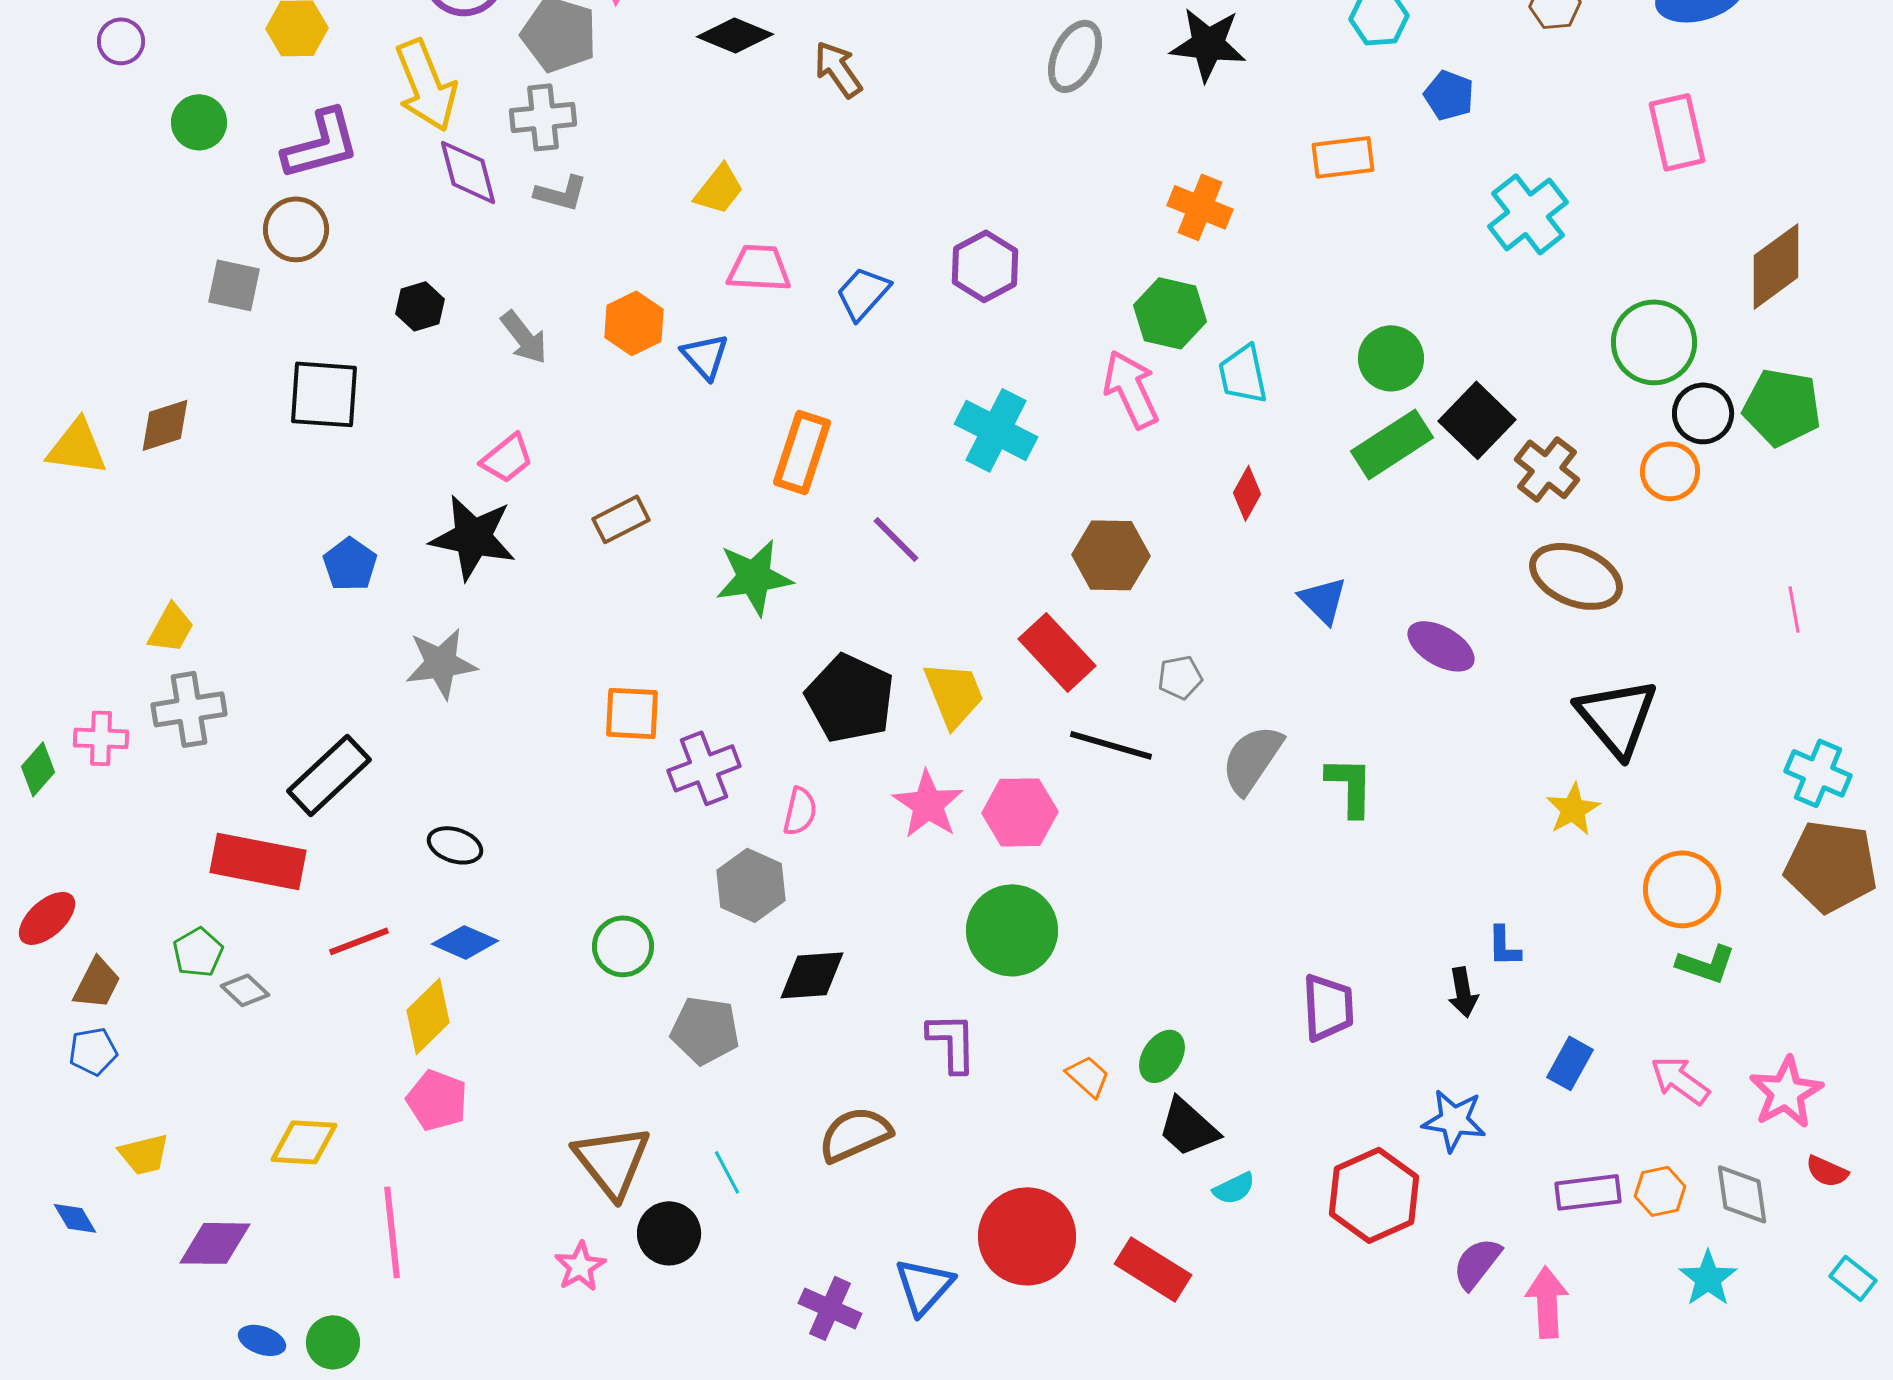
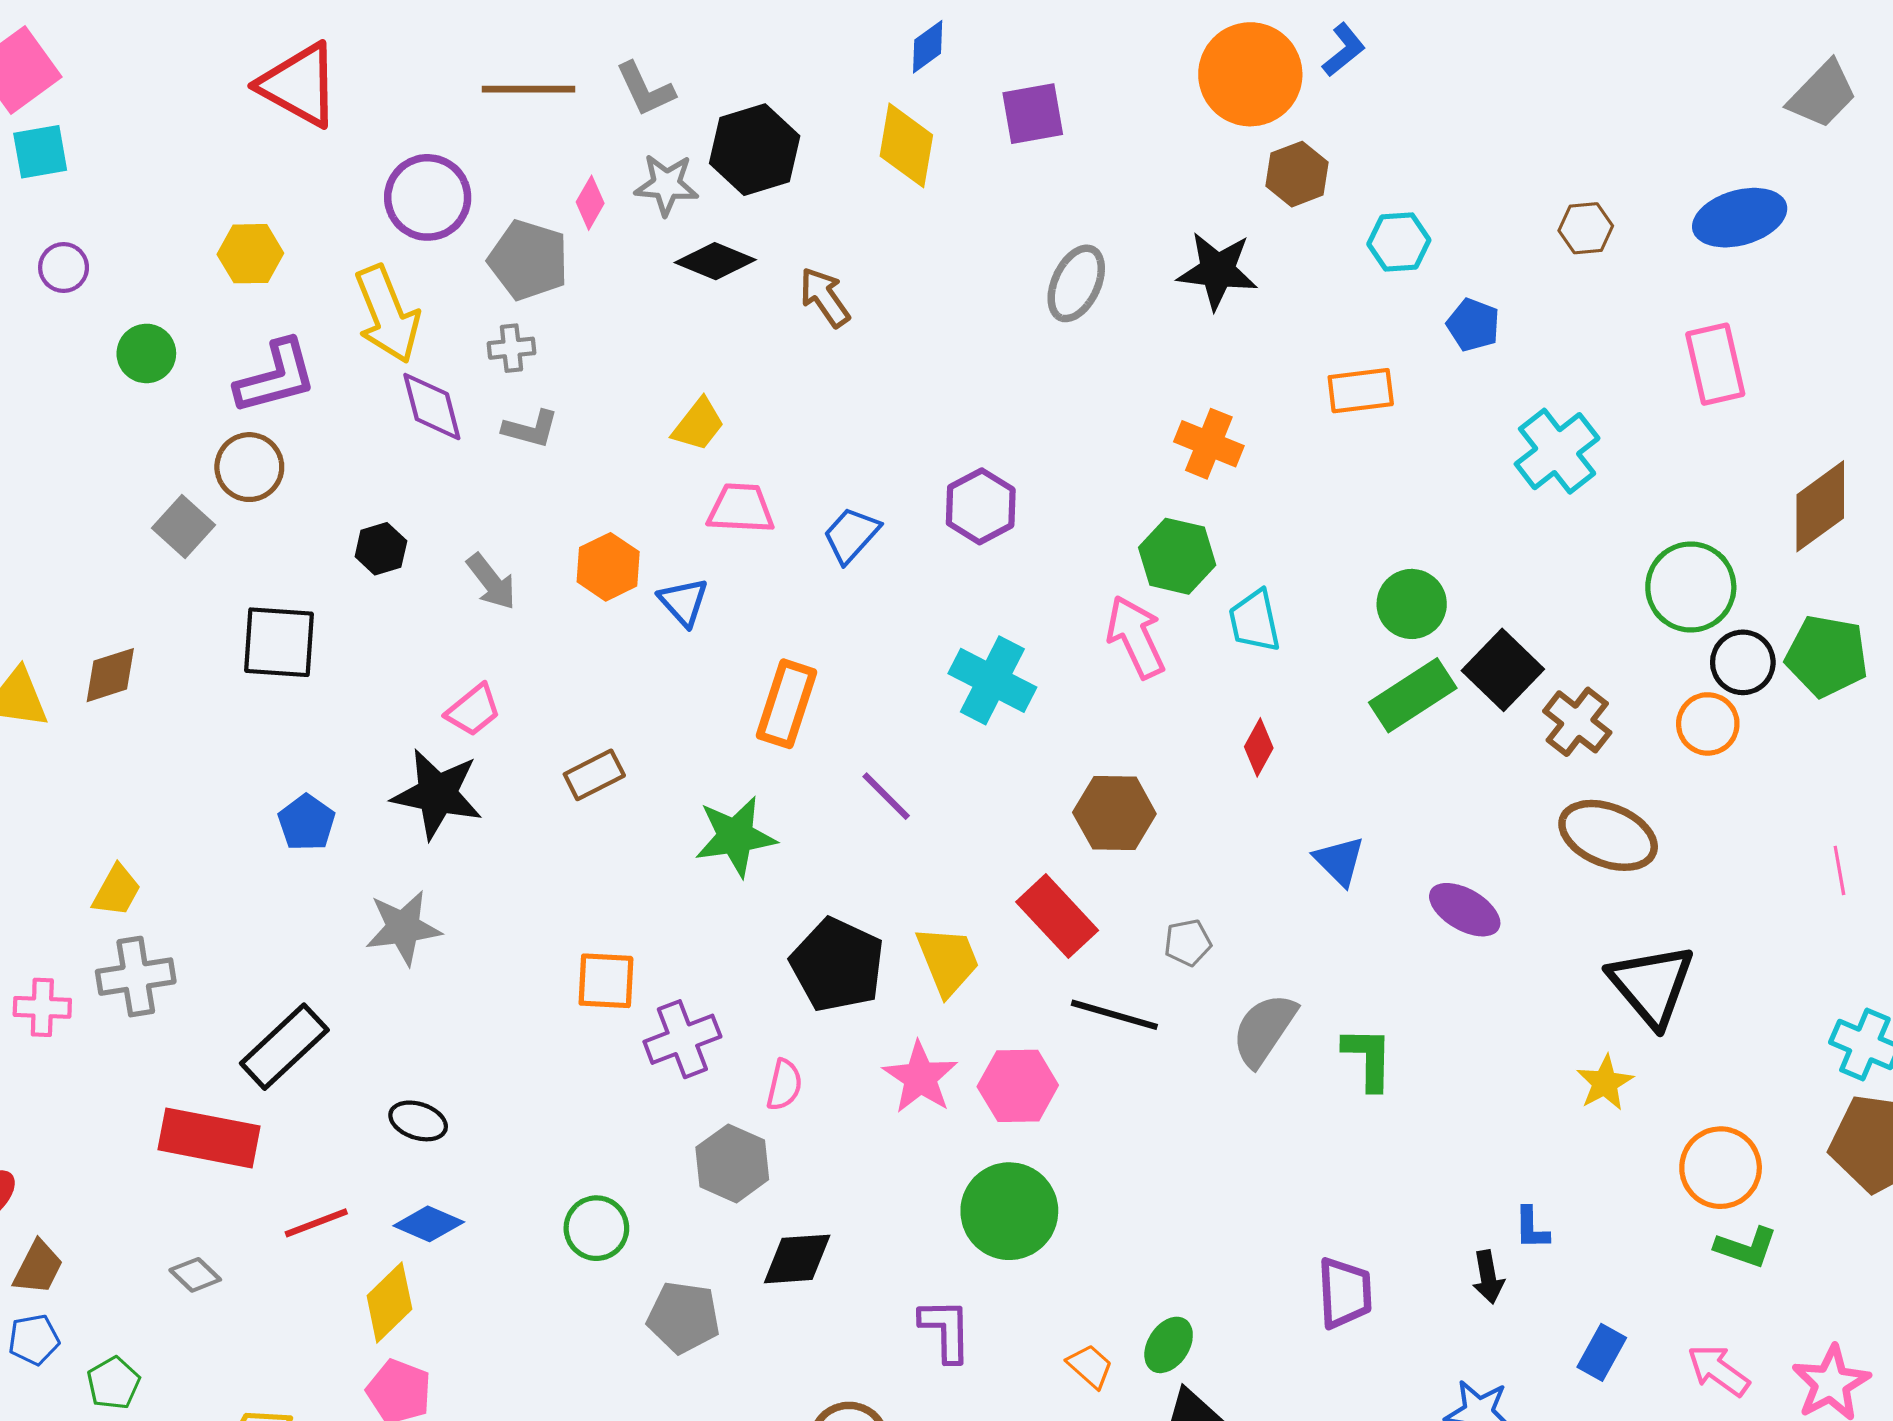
gray cross: (543, 117) -> (511, 348), size x0.7
gray square: (234, 285) -> (183, 526), turned 30
green pentagon: (198, 952) -> (113, 1383), moved

